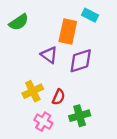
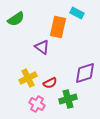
purple diamond: (81, 61) -> (85, 73), moved
red semicircle: (58, 97) -> (50, 83), turned 40

